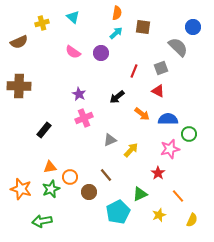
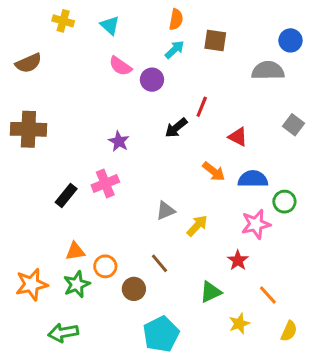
yellow cross: (42, 23) -> (63, 21), moved, turned 32
gray semicircle: (178, 47) -> (268, 71), turned -45
pink semicircle: (73, 52) -> (120, 66), moved
gray square: (161, 68) -> (294, 125), moved, turned -32
black arrow: (117, 97) -> (176, 128), moved
pink cross: (84, 118) -> (105, 184), moved
orange star: (21, 189) -> (32, 284), turned -30
cyan pentagon: (118, 212) -> (161, 334), moved

